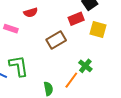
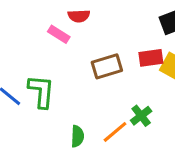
red rectangle: (76, 19) -> (151, 58), moved
pink rectangle: (11, 29) -> (59, 34), moved

